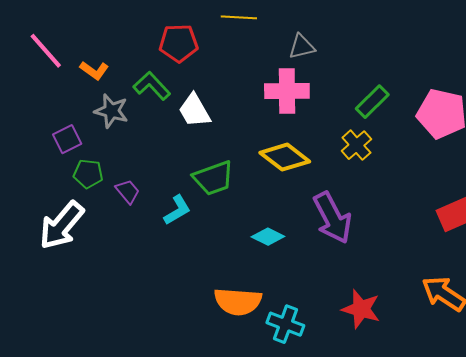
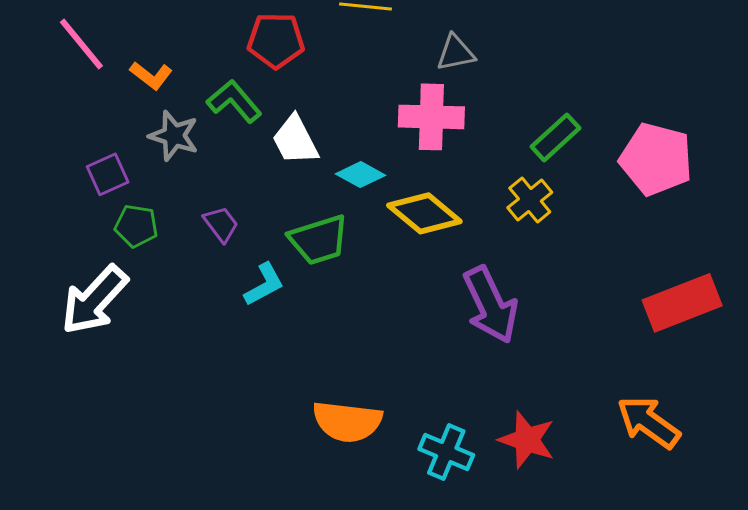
purple trapezoid: (128, 192) -> (221, 224), moved
cyan diamond: (268, 237) -> (361, 175), moved
cyan cross: (285, 324) -> (446, 452), moved

